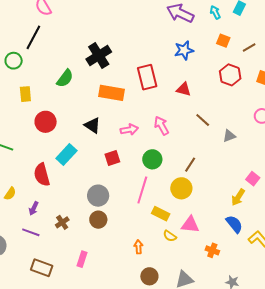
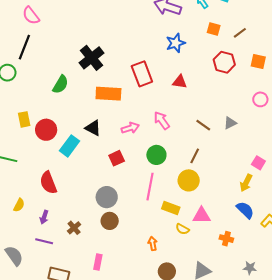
yellow rectangle: (25, 94) -> (24, 119), moved
brown line: (203, 120) -> (203, 125), moved
cyan rectangle: (66, 154) -> (69, 146), moved

